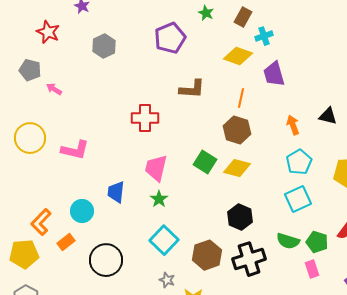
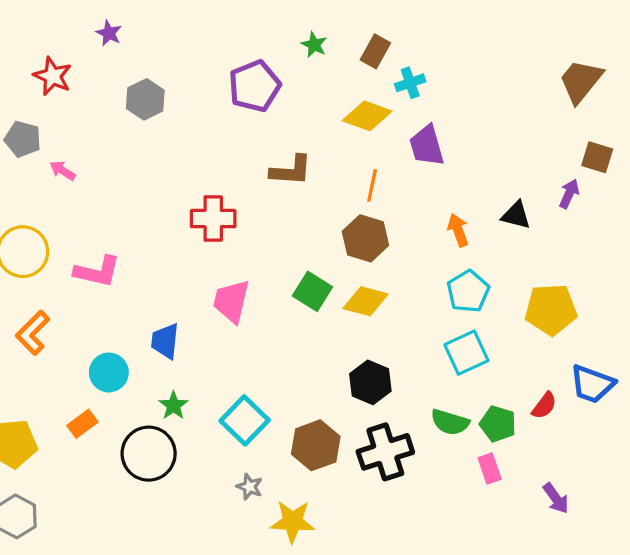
green star: (159, 199) -> (173, 406), moved
orange L-shape: (41, 222) -> (33, 333), moved

